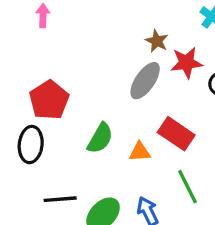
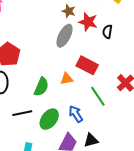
red star: (186, 63) -> (88, 22), turned 30
green semicircle: (100, 138) -> (41, 87), moved

